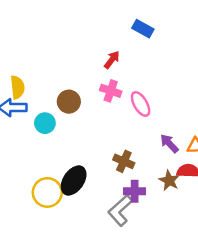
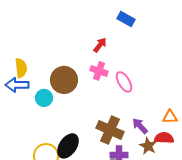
brown circle: (69, 102) -> (64, 80), size x1.4
purple arrow: (169, 143) -> (140, 126), moved
brown cross: (124, 161) -> (110, 130), size x1.5

